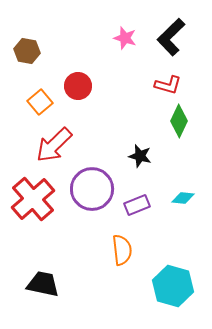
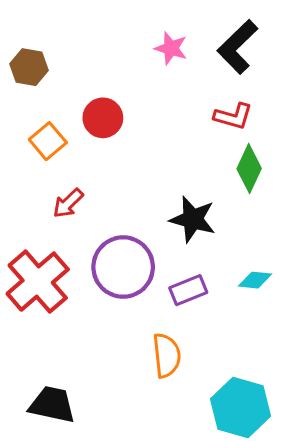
red arrow: (54, 145) -> (68, 203), size x0.6
black star: (140, 156) -> (193, 219), size x1.4

